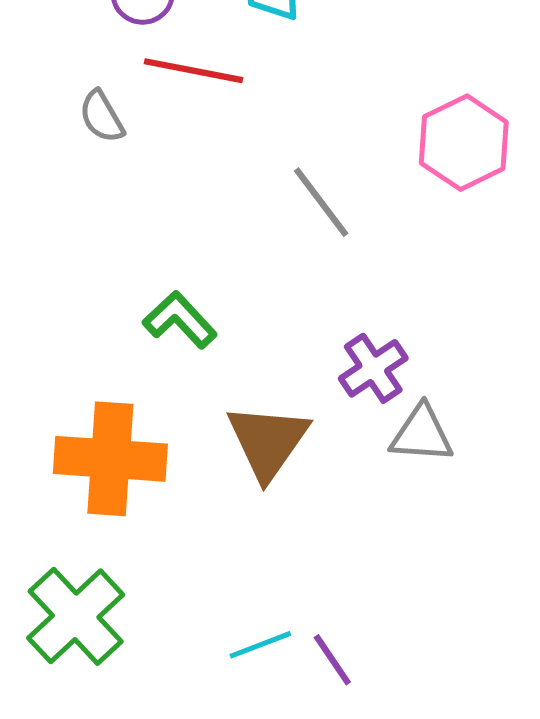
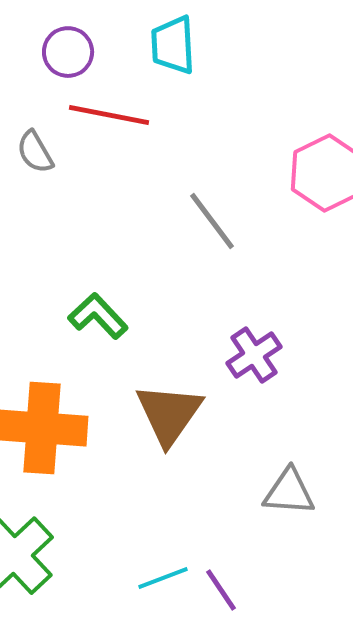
gray triangle: (422, 434) -> (289, 492), moved

